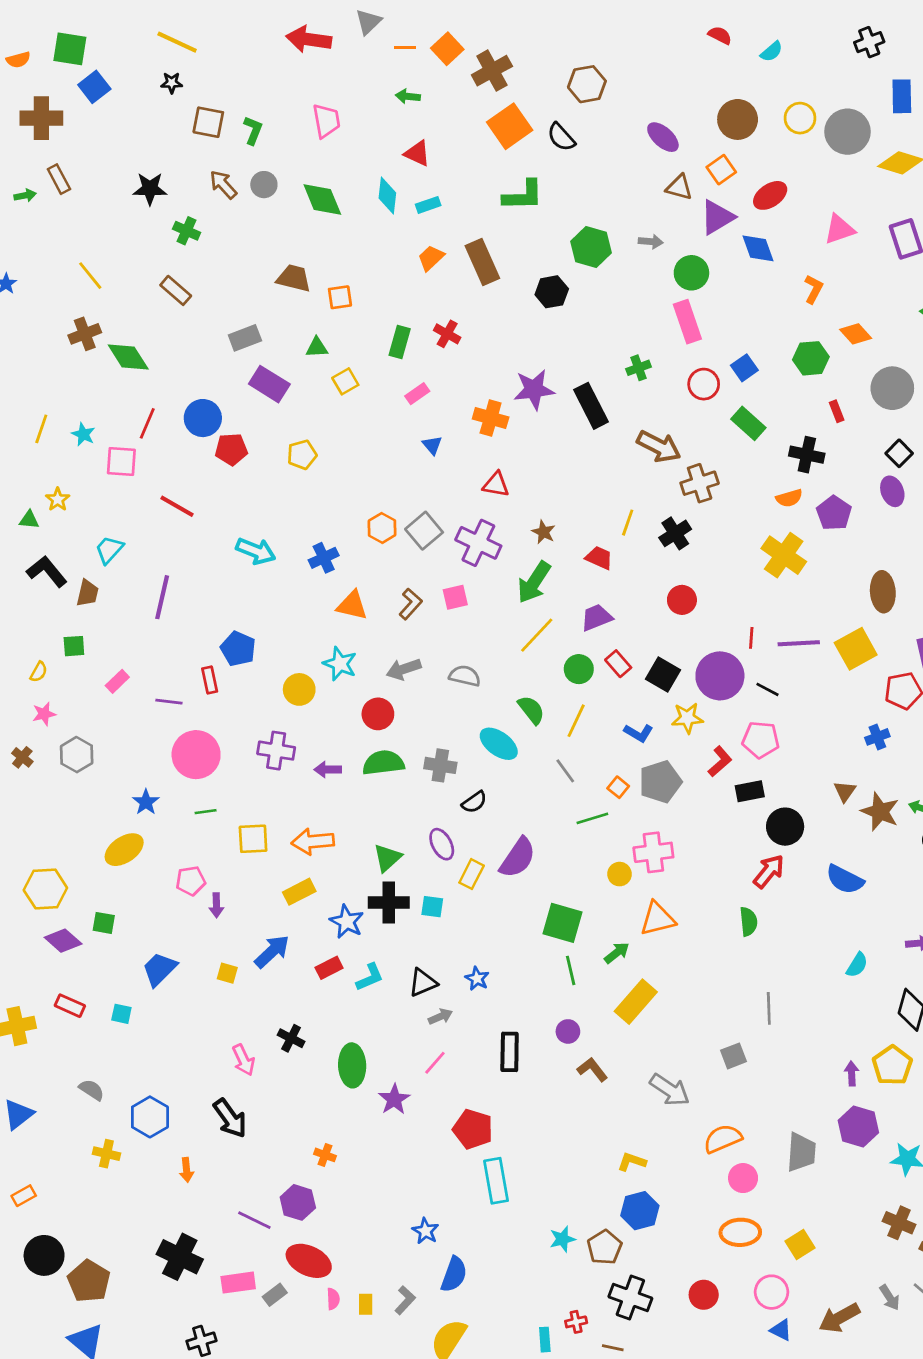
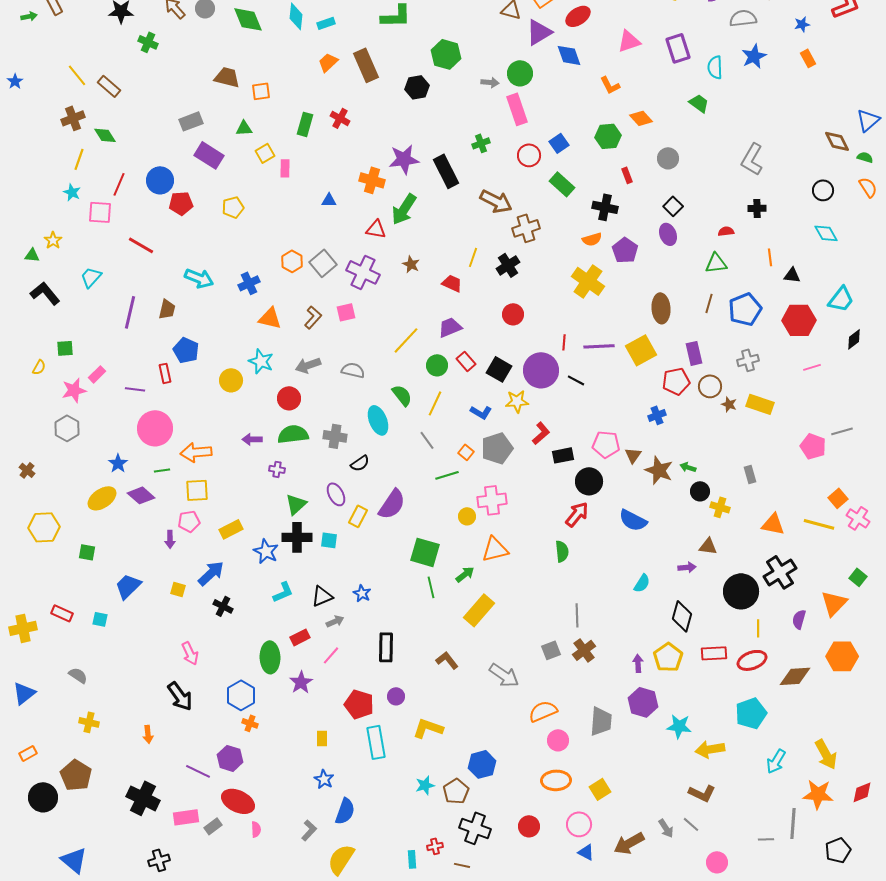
gray arrow: (651, 242) -> (490, 82), moved
orange L-shape: (814, 289) -> (610, 85), turned 125
brown rectangle: (176, 290) -> (109, 86), moved
green diamond: (128, 357) -> (105, 135), size x0.7
gray circle: (892, 388) -> (668, 158), size x0.7
pink rectangle: (417, 394) -> (285, 168), moved, turned -54
yellow line: (41, 429) -> (79, 159), moved
blue triangle: (432, 445) -> (329, 200), turned -49
green arrow: (534, 582) -> (404, 209), moved
brown trapezoid: (87, 593) -> (167, 309), moved
pink star: (44, 714) -> (74, 390), moved, size x1.4
pink pentagon: (761, 740) -> (606, 444), moved
cyan ellipse: (499, 744) -> (378, 420), turned 32
purple cross: (276, 751) -> (277, 469), moved, size x0.6
brown cross: (22, 757) -> (27, 470), moved
orange arrow: (313, 841) -> (196, 452), moved
pink pentagon: (191, 881) -> (189, 521), moved
purple diamond: (63, 941) -> (141, 495), moved
red rectangle: (329, 968) -> (300, 637), moved
purple circle: (568, 1031) -> (396, 696), moved
black cross: (291, 1038) -> (223, 606), moved
blue hexagon: (150, 1117) -> (241, 695), moved
yellow L-shape: (632, 1162) -> (428, 728), moved, size x1.4
brown cross: (899, 1223) -> (584, 650), moved, turned 30
brown pentagon: (89, 1281) -> (76, 775), moved
yellow rectangle: (366, 1304) -> (322, 738), moved

